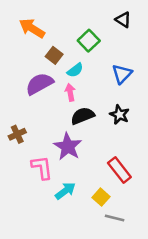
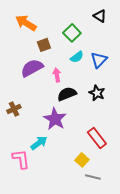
brown square: (54, 55) -> (44, 45), turned 32
cyan semicircle: (75, 70) -> (77, 57), moved
pink L-shape: (42, 167) -> (21, 159), moved
cyan arrow: (65, 191) -> (39, 143), moved

